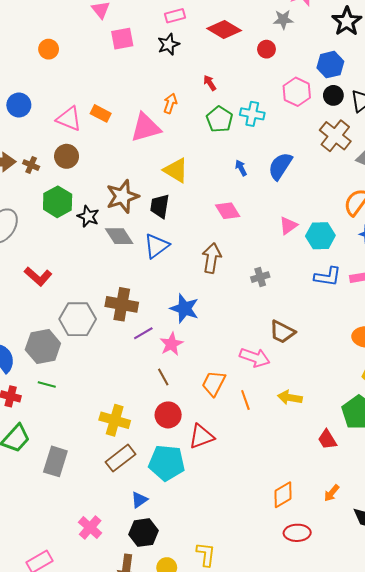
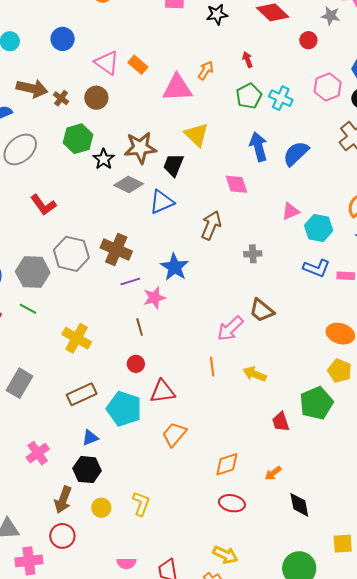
blue arrow: (241, 168) -> (258, 147), size x1.8
gray diamond: (119, 236) -> (129, 184), turned -44
pink arrow: (255, 358) -> (230, 329), turned 104
orange trapezoid: (214, 383) -> (174, 434), moved
red circle: (168, 415) -> (136, 364), size x0.7
yellow cross: (115, 420) -> (77, 338), moved

